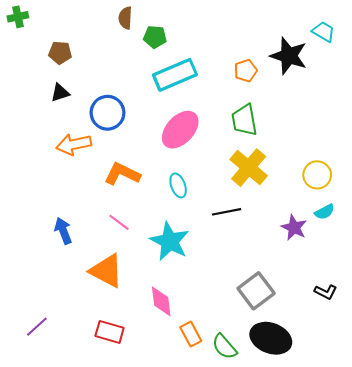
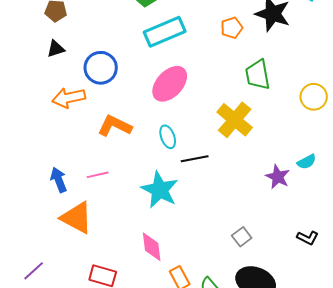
green trapezoid: (244, 120) -> (258, 75), moved
yellow circle: (317, 175) -> (314, 97), moved
black line: (227, 212) -> (195, 159), moved
pink line: (119, 222) -> (98, 175), moved, turned -50
orange triangle: (106, 271) -> (77, 218), moved
gray square: (256, 291) -> (242, 237), size x0.6

